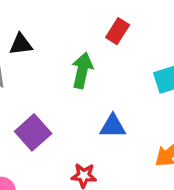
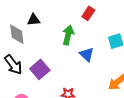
blue triangle: (113, 126) -> (87, 55), moved, turned 42

